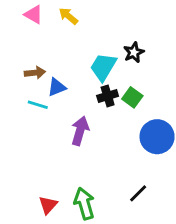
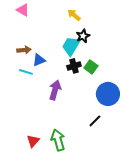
yellow arrow: (68, 16) -> (74, 15), moved
black star: (134, 52) -> (83, 36), moved
black line: (138, 193) -> (95, 121), moved

